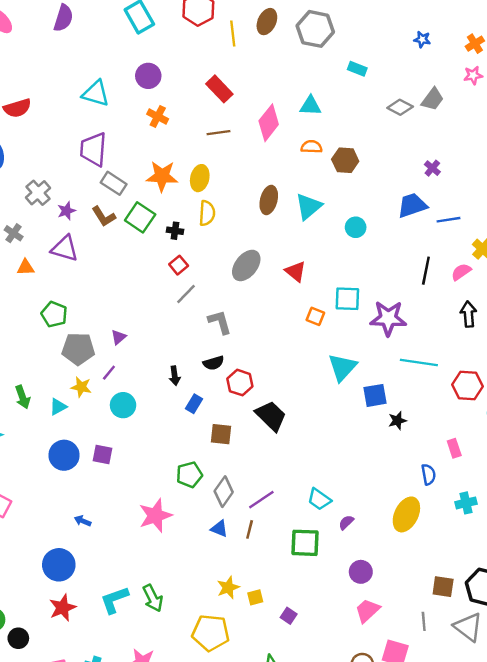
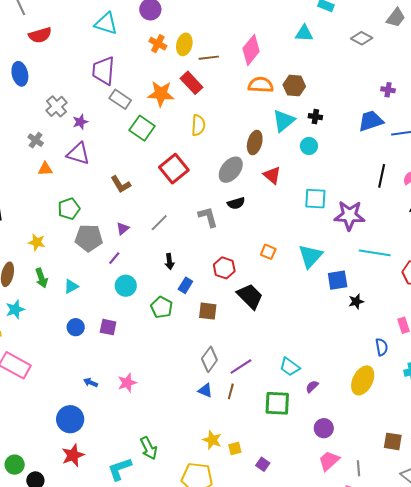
red rectangle: (219, 89) -> (191, 83), moved
gray trapezoid: (433, 99) -> (396, 18), moved
cyan triangle: (310, 106) -> (304, 33), moved
orange semicircle: (311, 147) -> (261, 85), moved, size x1.4
brown hexagon: (345, 160) -> (294, 86), moved
purple cross: (432, 168) -> (388, 90), turned -32
yellow ellipse: (200, 178) -> (184, 44), moved
brown ellipse: (269, 200) -> (255, 143), moved
brown L-shape: (104, 216) -> (121, 184), moved
cyan circle: (356, 227) -> (309, 146), moved
black cross: (175, 231) -> (315, 117), moved
red square: (179, 265) -> (174, 169), size x1.8
gray line: (186, 294) -> (159, 223), moved
green pentagon: (54, 314) -> (69, 209), turned 30
orange square: (315, 316) -> (268, 252), moved
black semicircle: (214, 363) -> (236, 203), moved
yellow star: (81, 387) -> (37, 242), moved
blue circle: (64, 455) -> (76, 327), size x0.7
green pentagon: (189, 475) -> (162, 307), moved, turned -30
pink star: (155, 516) -> (127, 383), moved, size x0.7
yellow star: (228, 588) -> (212, 440), turned -30
cyan L-shape: (114, 600) -> (120, 469), moved
gray line: (424, 621) -> (359, 468), moved

